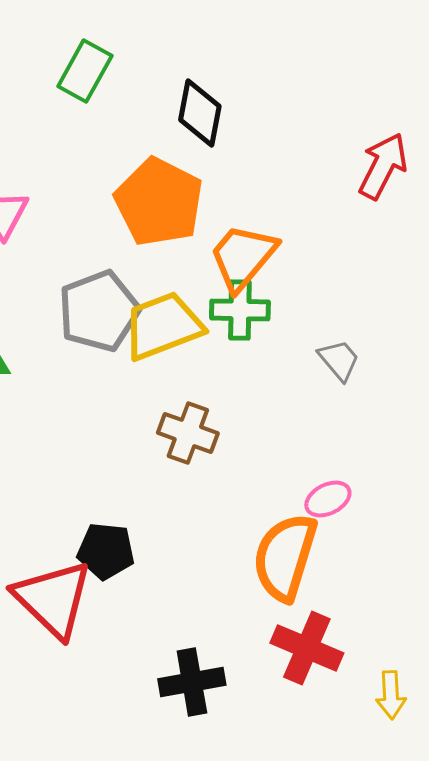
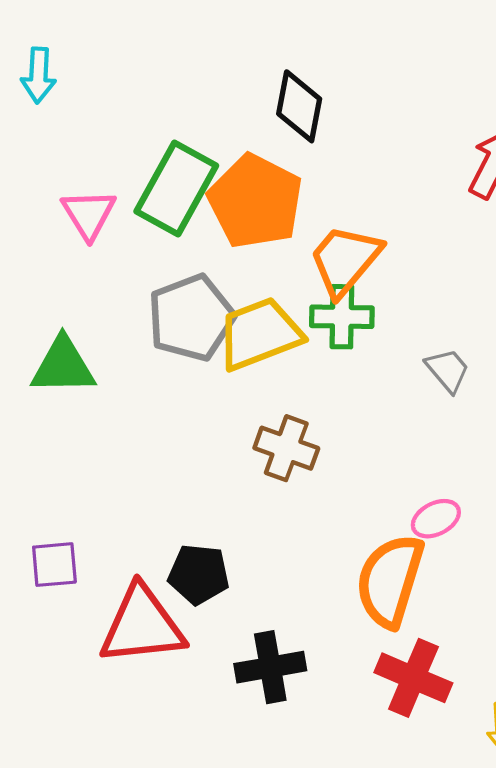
green rectangle: (85, 71) -> (176, 189), moved, size x1.4
red triangle: (53, 599) -> (142, 625), turned -50
black cross: (192, 682) -> (270, 667), moved

